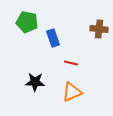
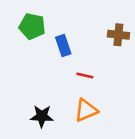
black star: (35, 82) -> (42, 116), moved

